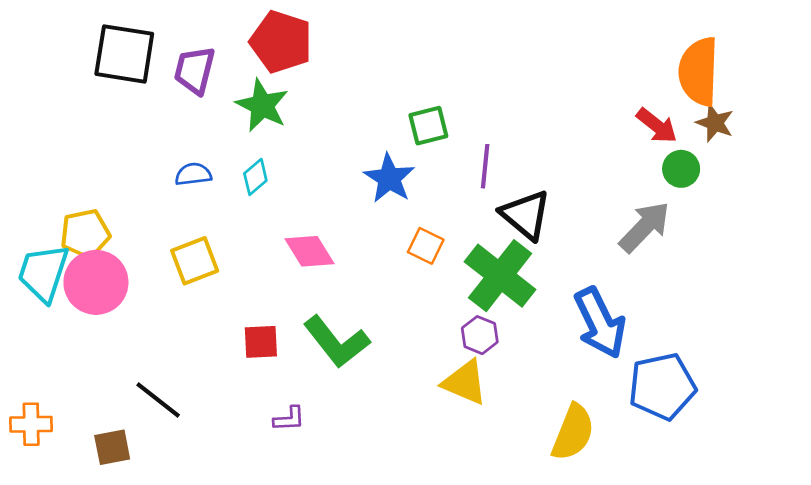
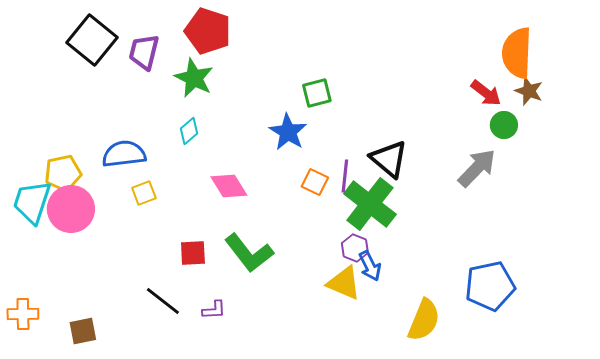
black square: (124, 54) -> (92, 40), turned 30
purple line: (485, 166) -> (345, 176), moved
blue semicircle: (193, 174) -> (124, 154), moved, size x1.6
yellow square: (195, 261) -> (144, 193), size x0.7
blue arrow: (600, 323) -> (370, 266), moved, size x0.6
black line: (158, 400) -> (163, 301), moved

